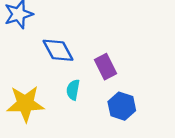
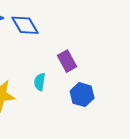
blue diamond: (58, 50) -> (25, 25), moved

